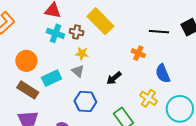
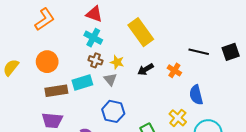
brown cross: (76, 32) -> (96, 60), moved
orange circle: (26, 61) -> (47, 62), moved
black arrow: (114, 78) -> (146, 69), moved
brown rectangle: (28, 90) -> (56, 91), turned -50

